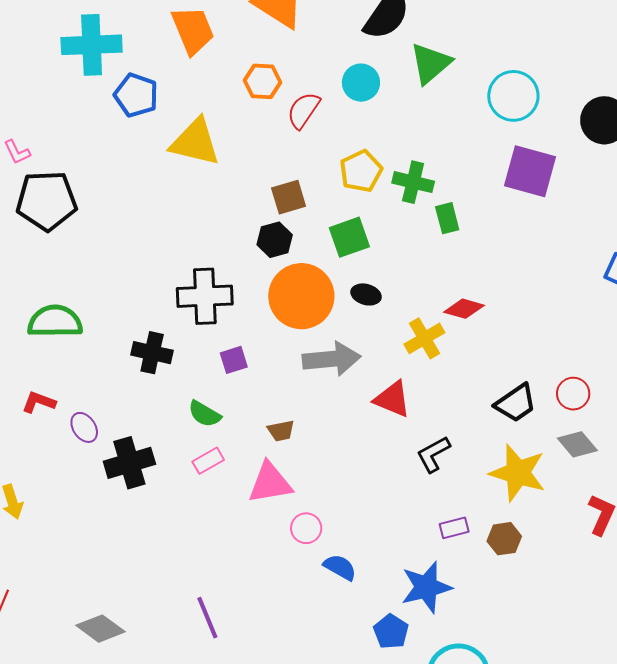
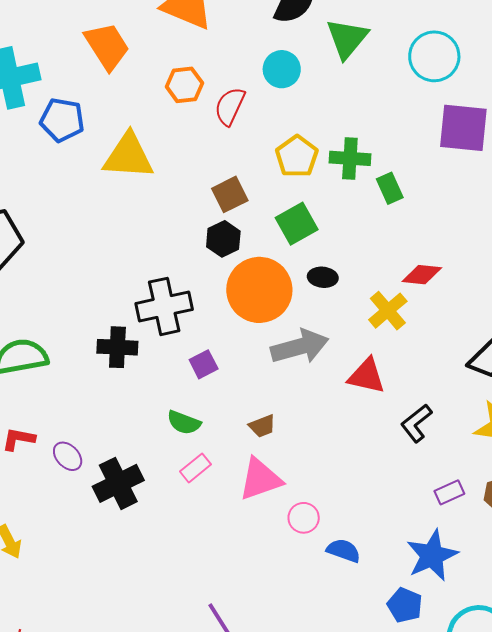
black cross: (152, 353) -> (117, 347), moved

